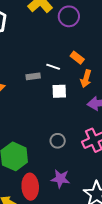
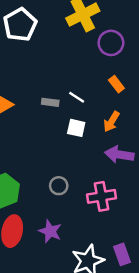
orange rectangle: (77, 58) -> (116, 84), moved

